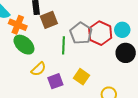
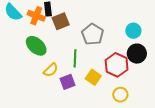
orange cross: (18, 25) -> (36, 16), moved
red hexagon: (100, 33) -> (117, 65), moved
green line: (63, 45) -> (75, 58), moved

